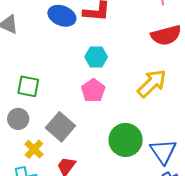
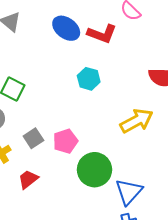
pink pentagon: (93, 91) -> (65, 141), moved
gray square: (60, 127) -> (33, 138), size x0.7

